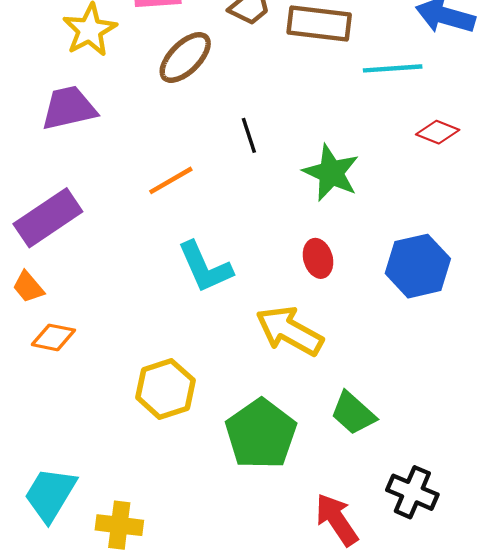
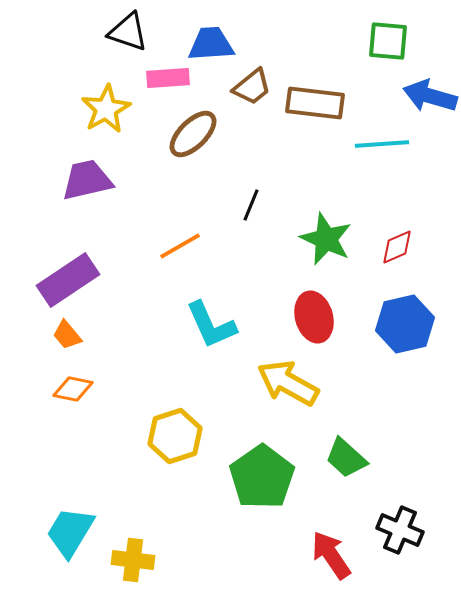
red diamond: (438, 132) -> (397, 247), moved, turned -45
black line: (249, 135) -> (251, 205), turned 40
red ellipse: (318, 258) -> (314, 317), size x1.4
orange trapezoid: (28, 287) -> (67, 335), moved

